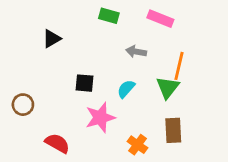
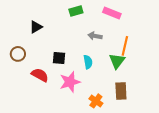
green rectangle: (109, 16) -> (76, 11), turned -32
cyan semicircle: (126, 89) -> (88, 62), turned 128
brown circle: (23, 105) -> (18, 54), moved
red semicircle: (57, 143) -> (40, 75), moved

